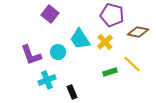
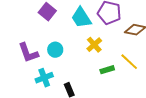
cyan trapezoid: (80, 39) -> (81, 18), moved
yellow cross: (105, 42) -> (94, 45), moved

